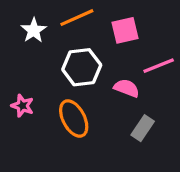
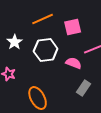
white star: (34, 30) -> (15, 42), moved
orange ellipse: (74, 119) -> (38, 98), moved

